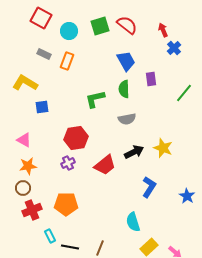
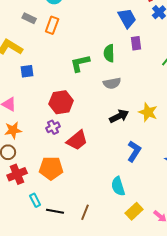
blue trapezoid: (126, 61) -> (127, 18), moved
red trapezoid: (105, 165) -> (77, 140), moved

